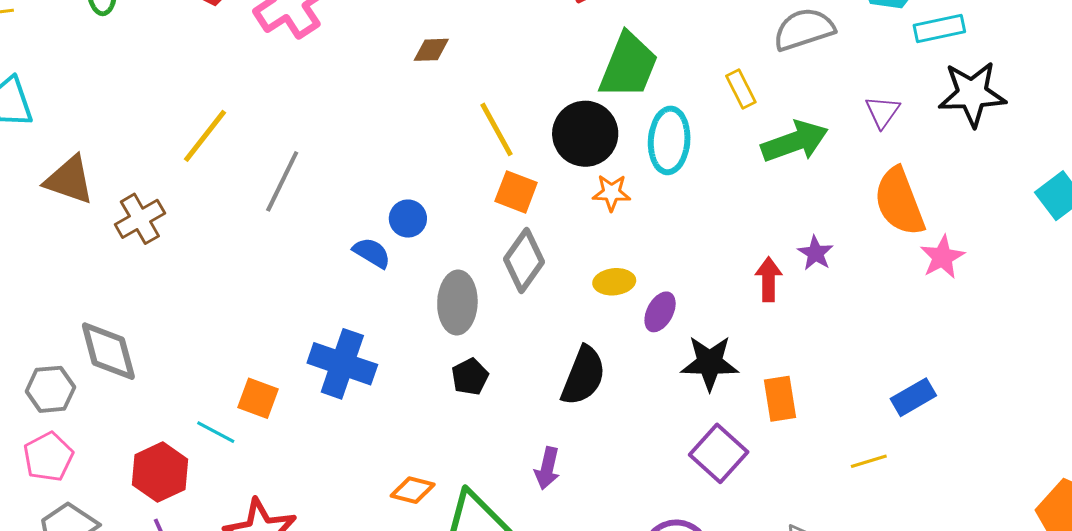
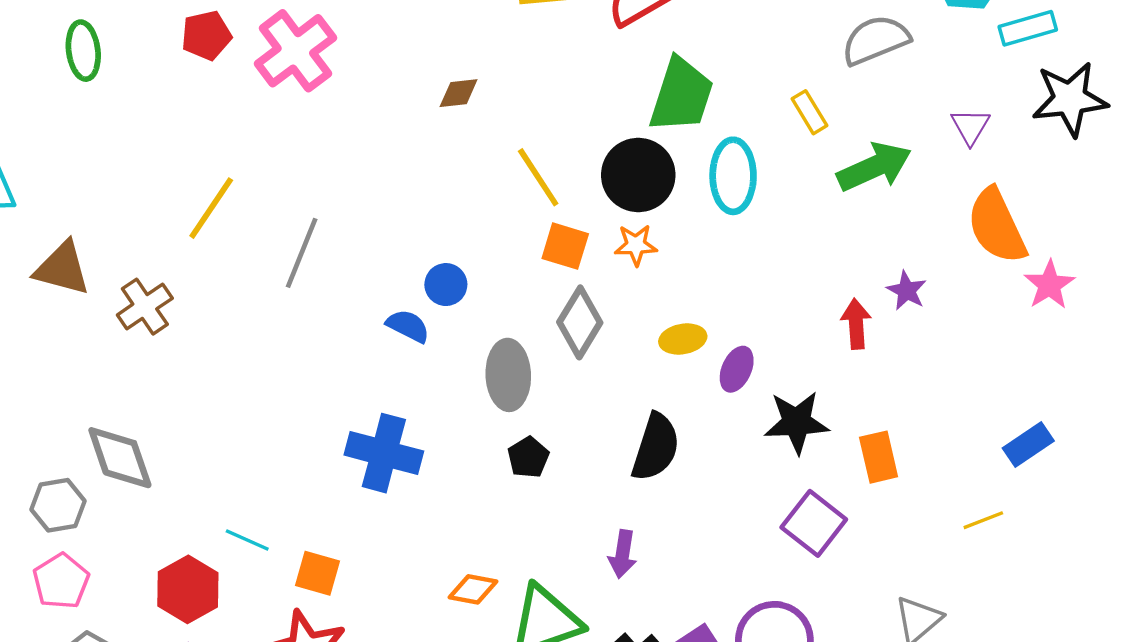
orange star: (611, 193) -> (636, 245), moved
orange square: (258, 398) -> (318, 573), moved

